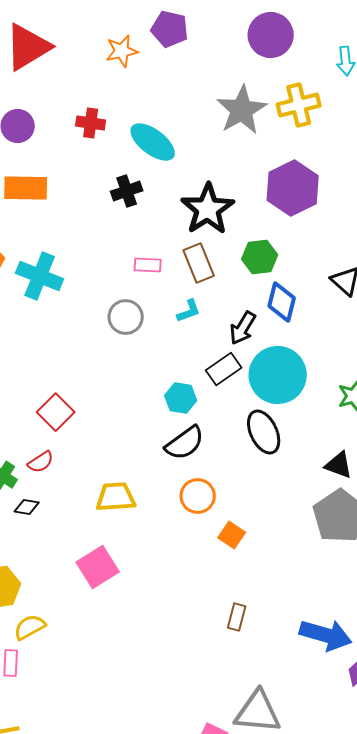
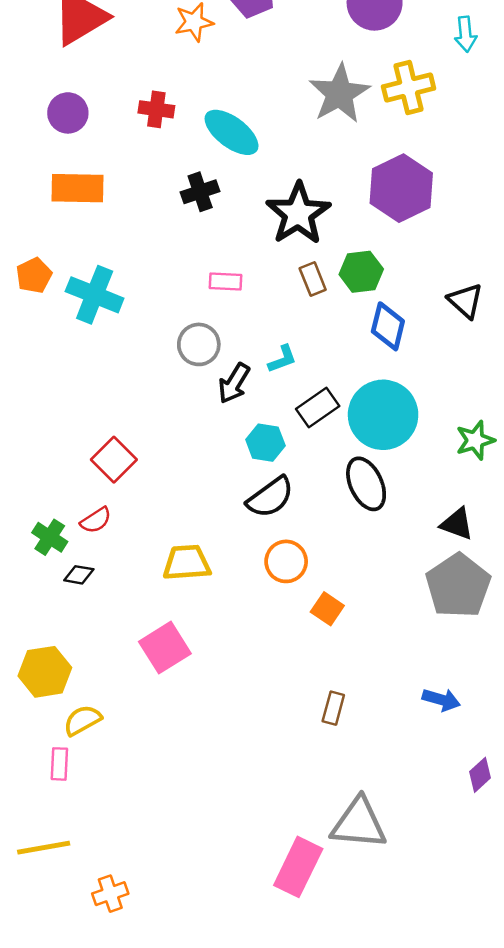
brown rectangle: (199, 263) -> (313, 279), moved, size x0.7
cyan L-shape: (189, 311) -> (282, 359), moved
black arrow: (243, 328) -> (234, 383), moved
blue arrow: (326, 635) -> (441, 700), moved, size x0.6

